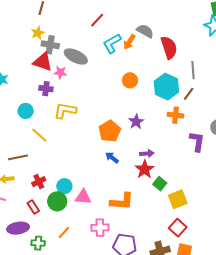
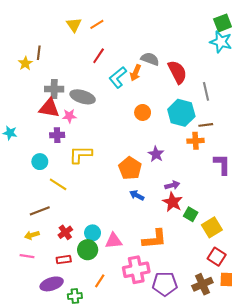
yellow star: (38, 33) -> (25, 63), moved
brown line: (189, 94) -> (206, 125), moved, turned 56
red rectangle: (33, 207) -> (64, 260), turned -56
pink cross: (100, 228) -> (136, 270), size x1.4

